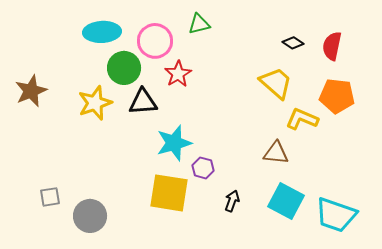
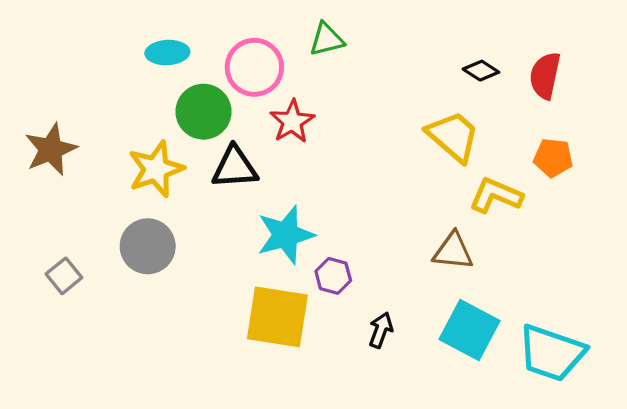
cyan ellipse: (102, 32) -> (167, 53), size x0.7
orange pentagon: (337, 96) -> (553, 158), size x0.7
gray square: (50, 197) -> (64, 276), moved, turned -30
gray circle: (90, 216) -> (148, 246), moved

